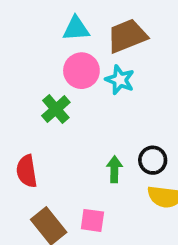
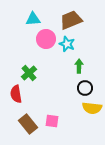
cyan triangle: (76, 29) -> (33, 19), moved
green cross: (56, 109) -> (29, 73), moved
green arrow: (114, 169) -> (79, 66), moved

